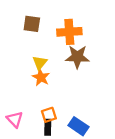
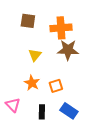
orange star: (41, 77) -> (32, 83), moved
orange square: (49, 115) -> (56, 86), moved

